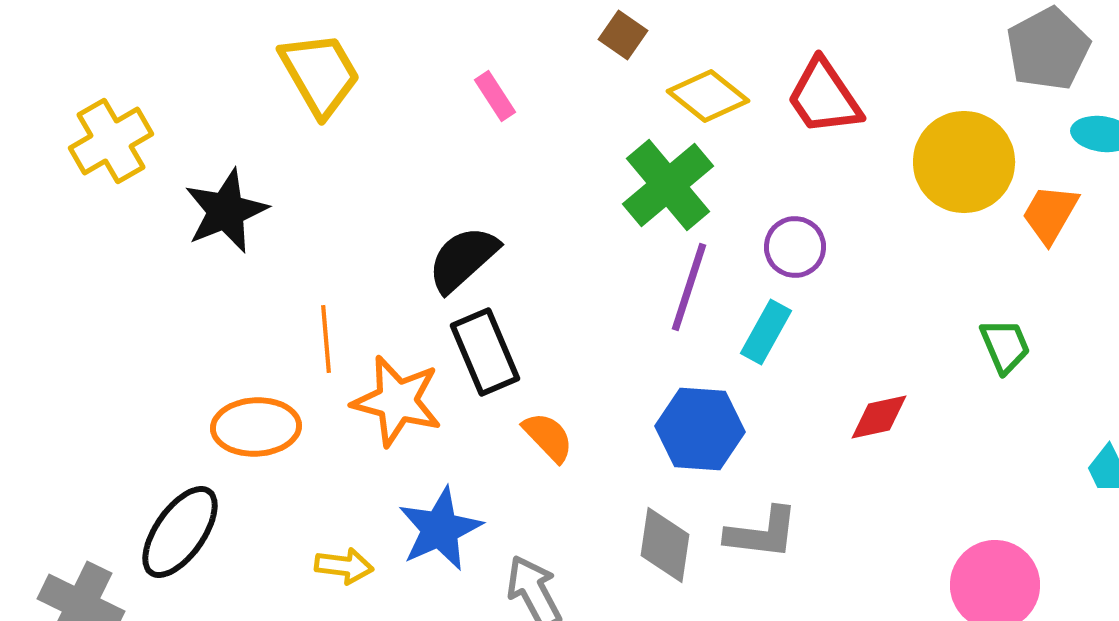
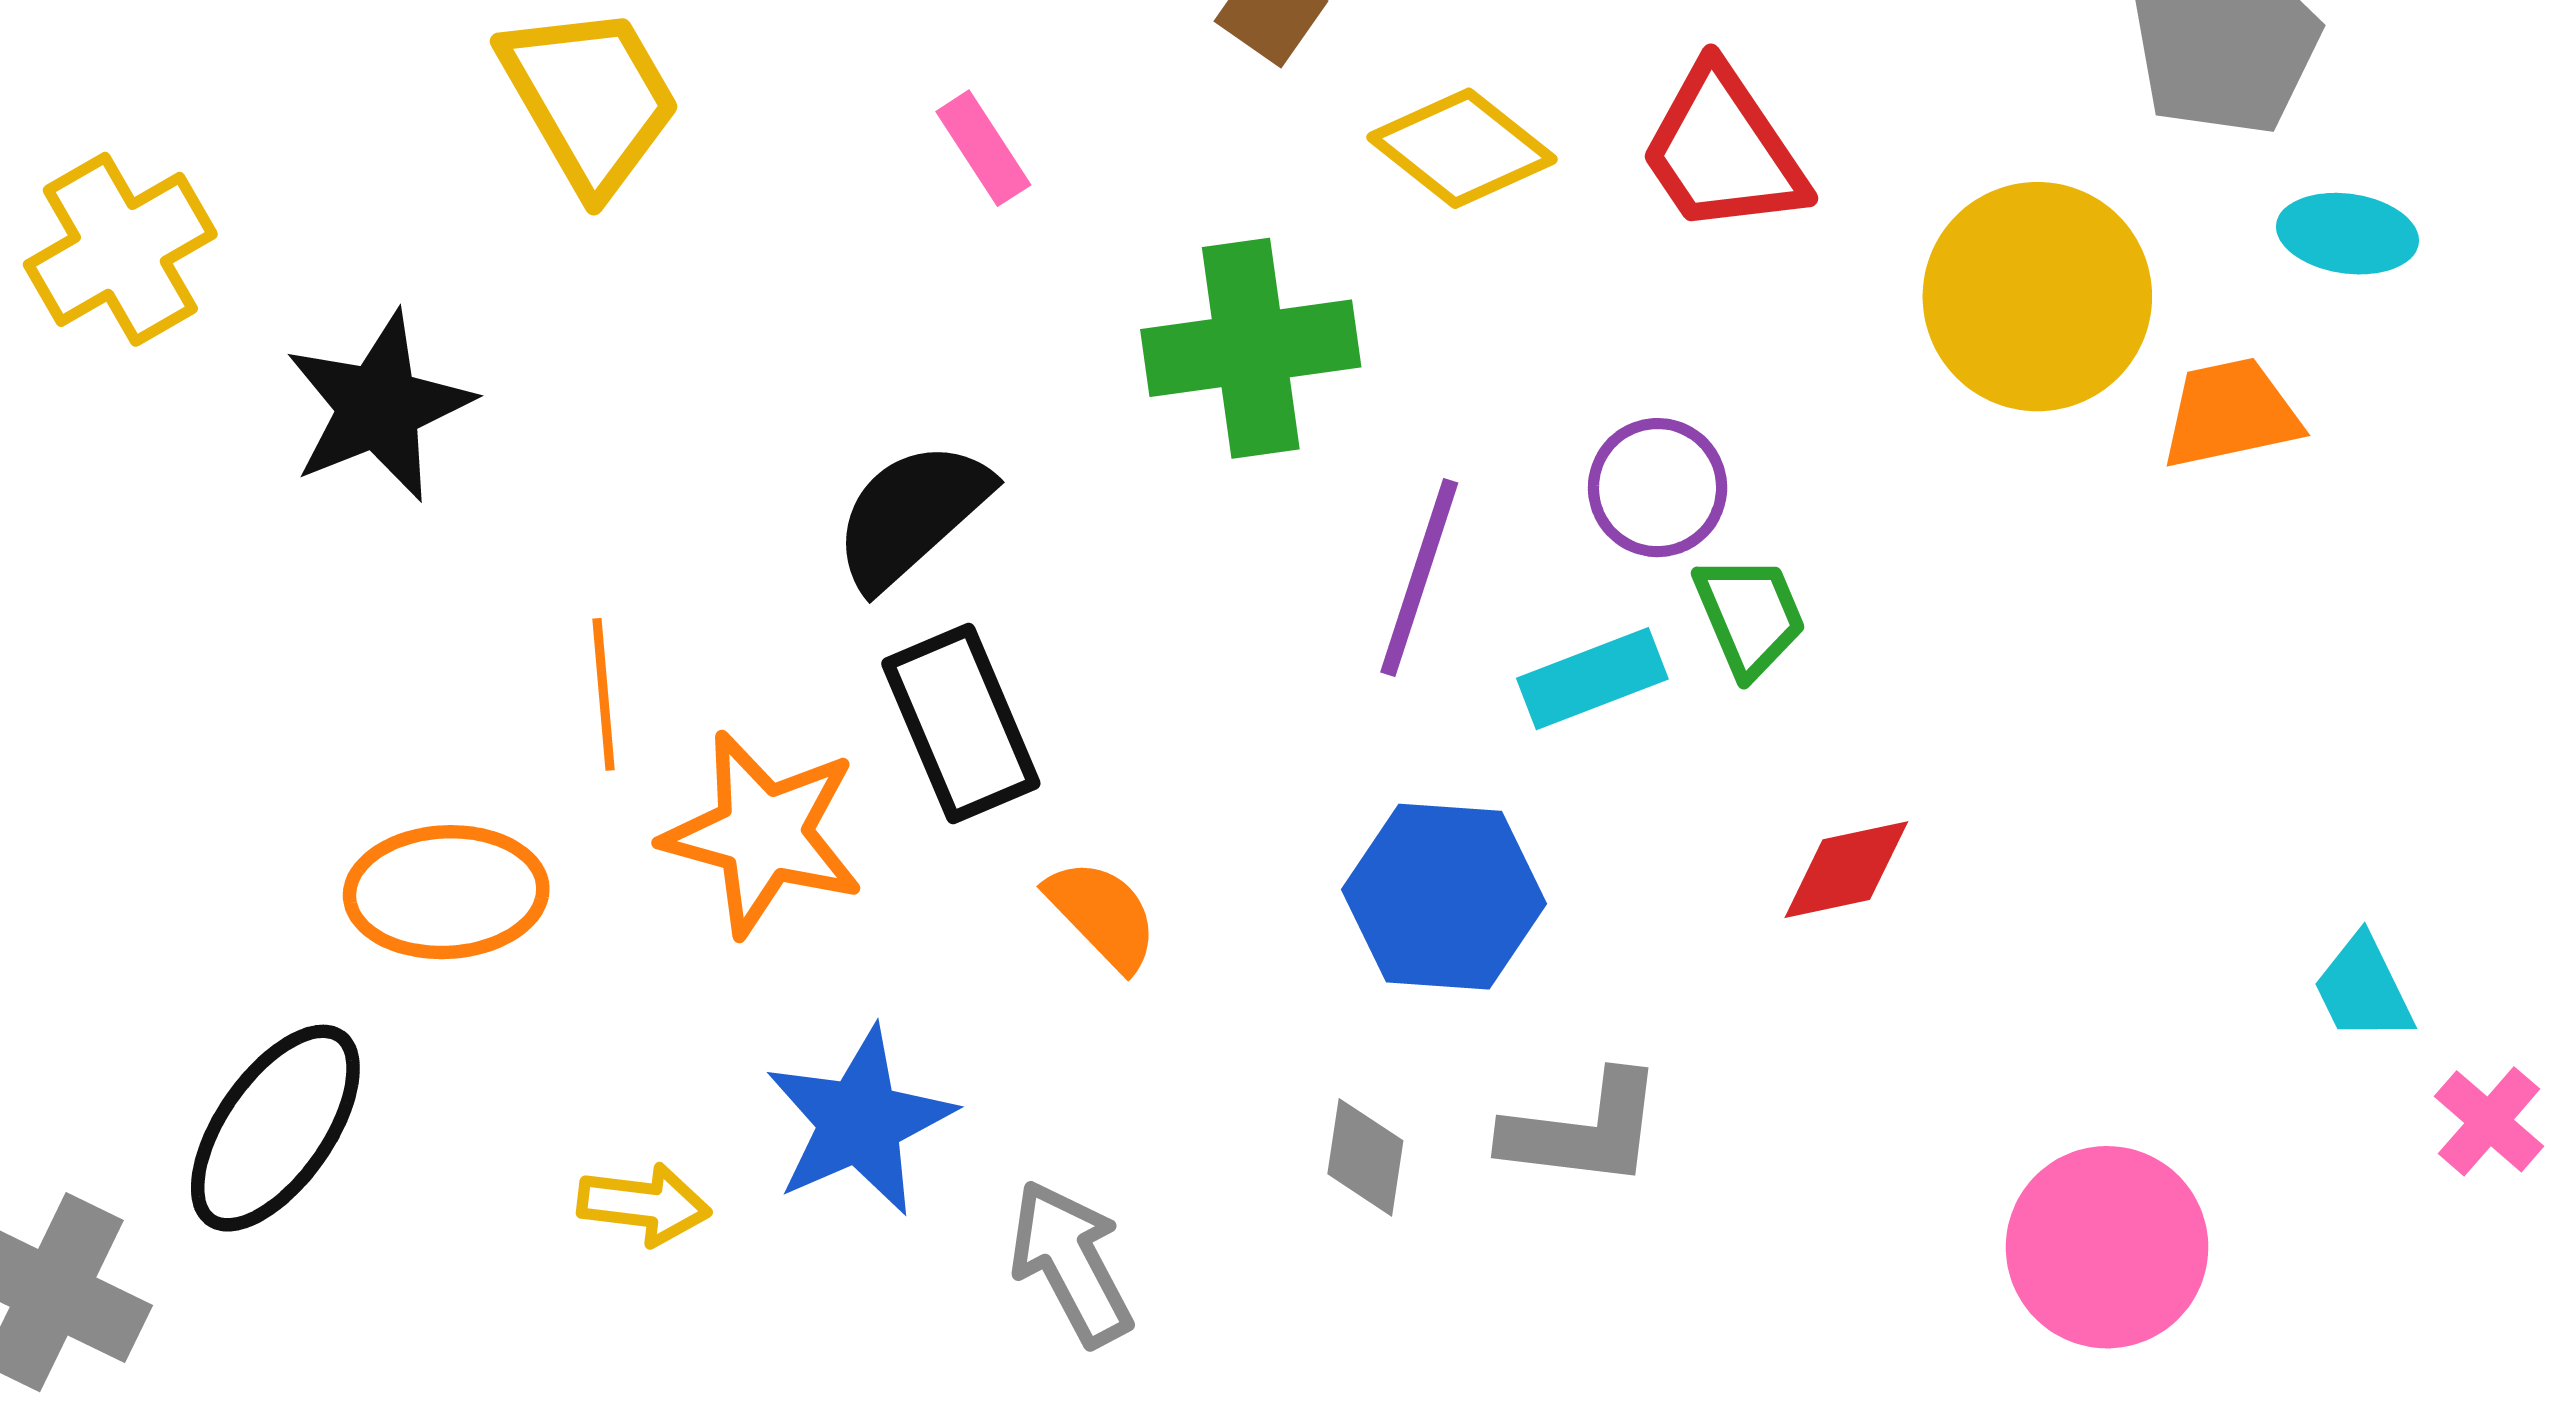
green cross: (668, 185) -> (1251, 348), moved, turned 32
orange trapezoid: (1050, 214) -> (2231, 413), turned 48
cyan rectangle: (766, 332) -> (1592, 679), turned 40
green trapezoid: (1005, 346) -> (1750, 616), moved
gray diamond: (665, 545) -> (1365, 1157), size x0.7

